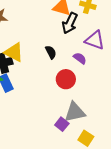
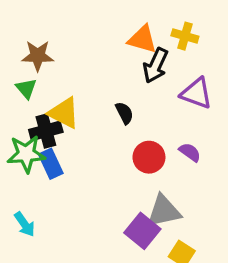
purple semicircle: (80, 58) -> (190, 152), moved
purple square: (62, 124) -> (142, 231), size x1.5

